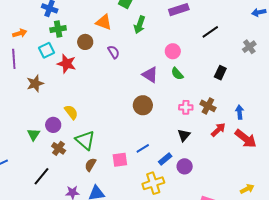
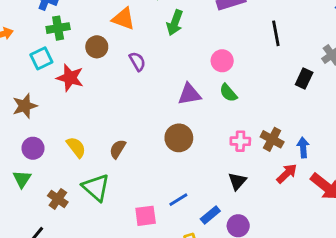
black line: (210, 32) -> (276, 33), turned -66
black rectangle: (220, 73) -> (304, 79), moved
purple triangle: (150, 75) -> (189, 94), turned -42
blue arrow: (240, 112) -> (303, 147), moved
purple circle: (53, 125) -> (33, 148), moved
brown semicircle: (90, 165) -> (118, 149), moved

